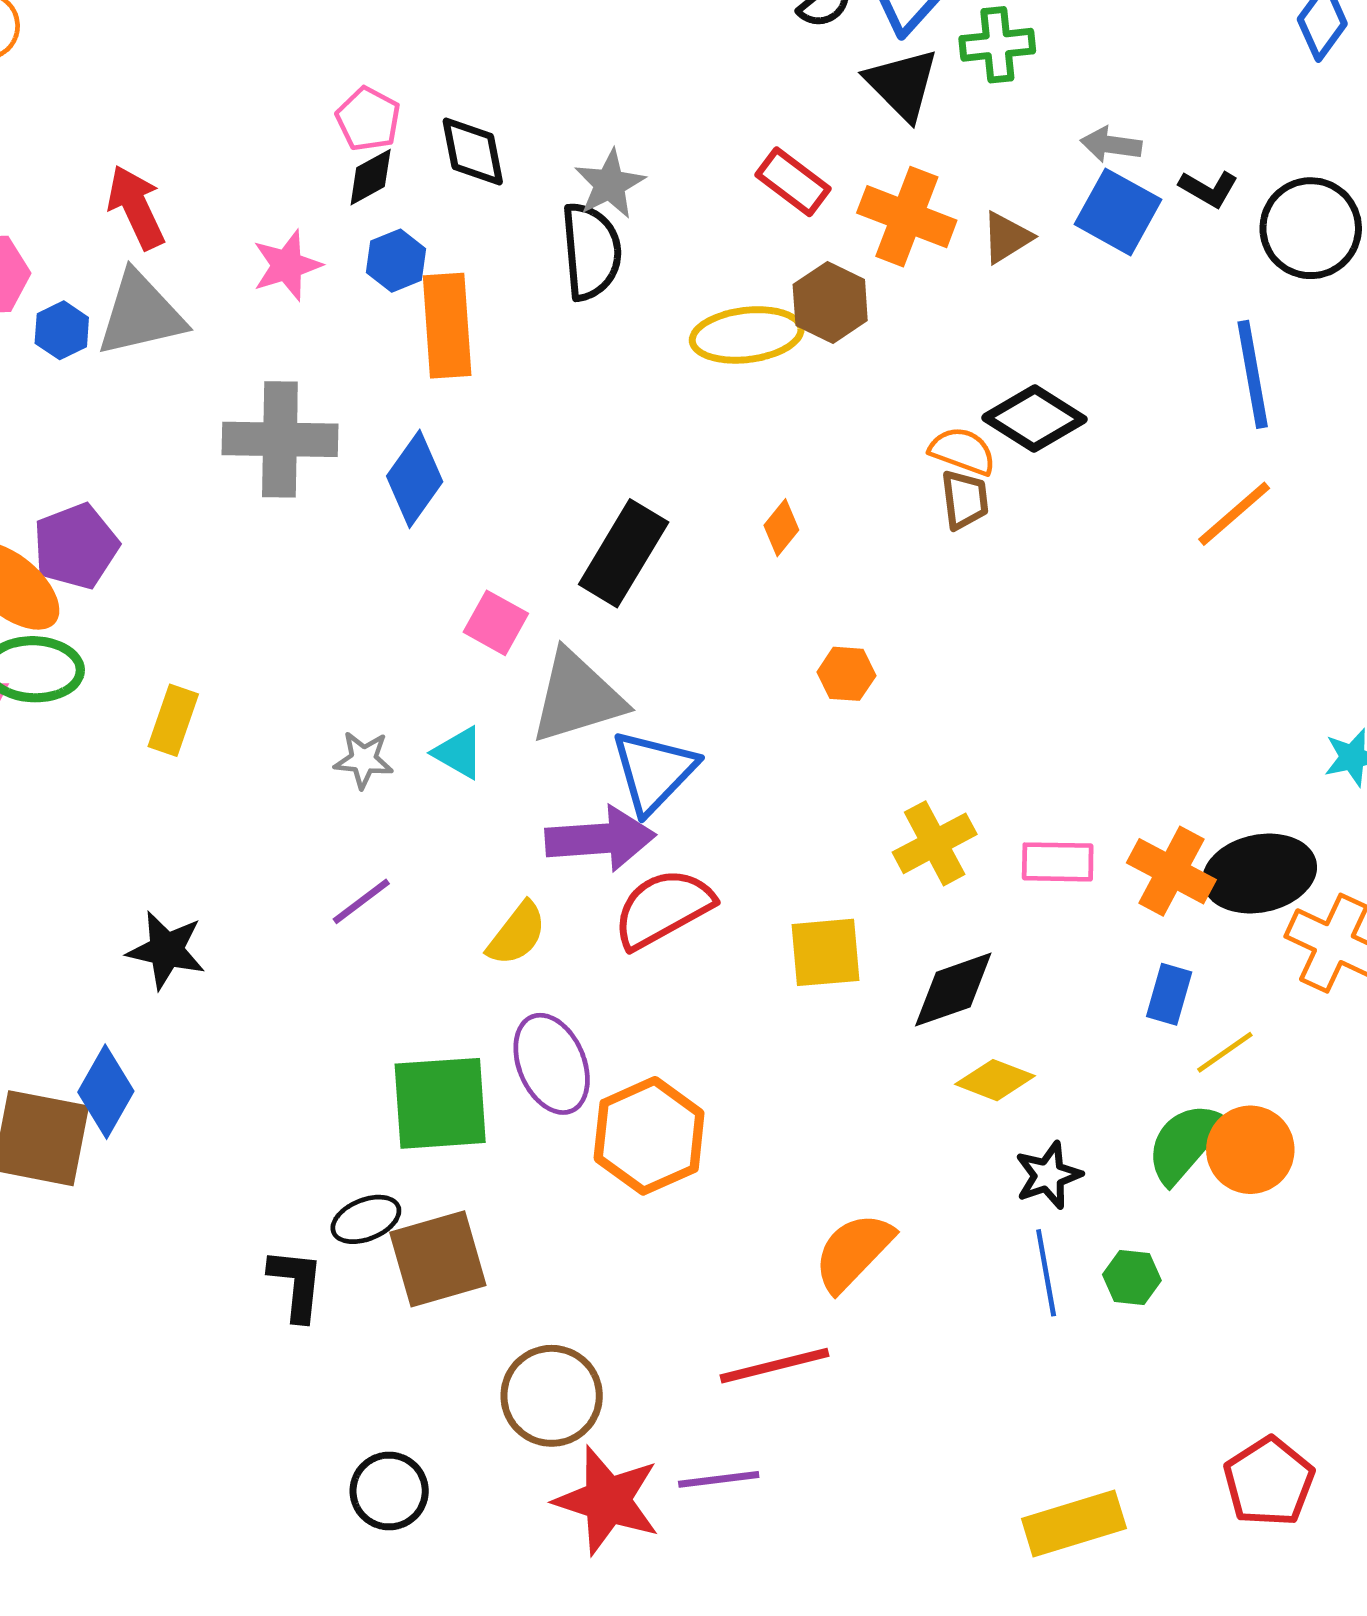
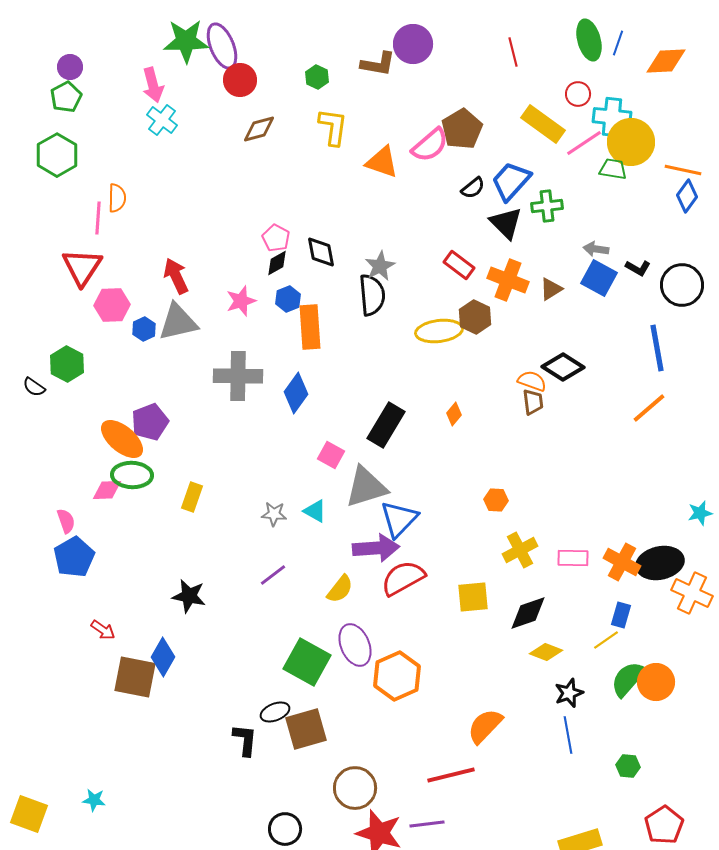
orange hexagon: (846, 674) -> (496, 500), moved
yellow line: (1225, 1052) -> (606, 640), moved
green square: (440, 1103) -> (307, 662), turned 33
green hexagon: (1132, 1277) -> (628, 766), moved

